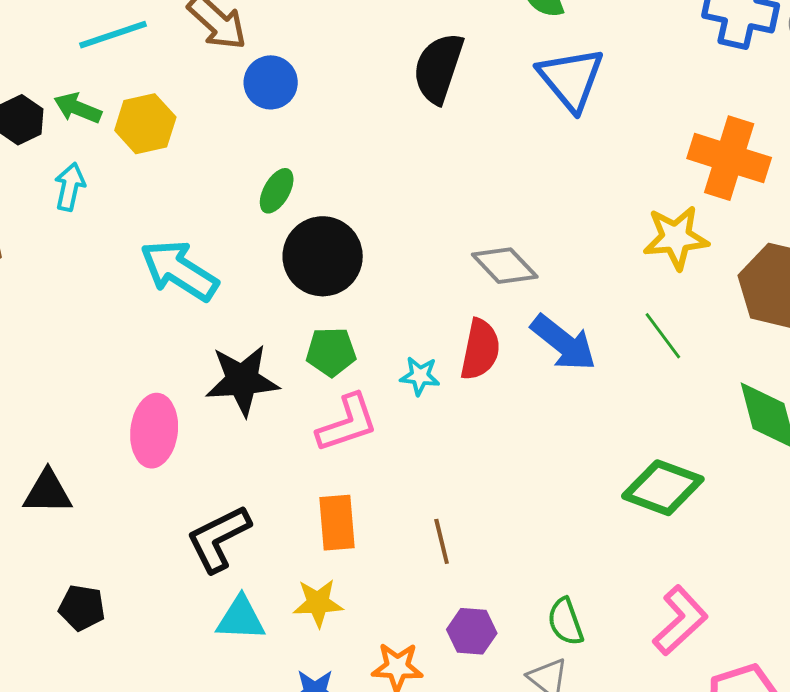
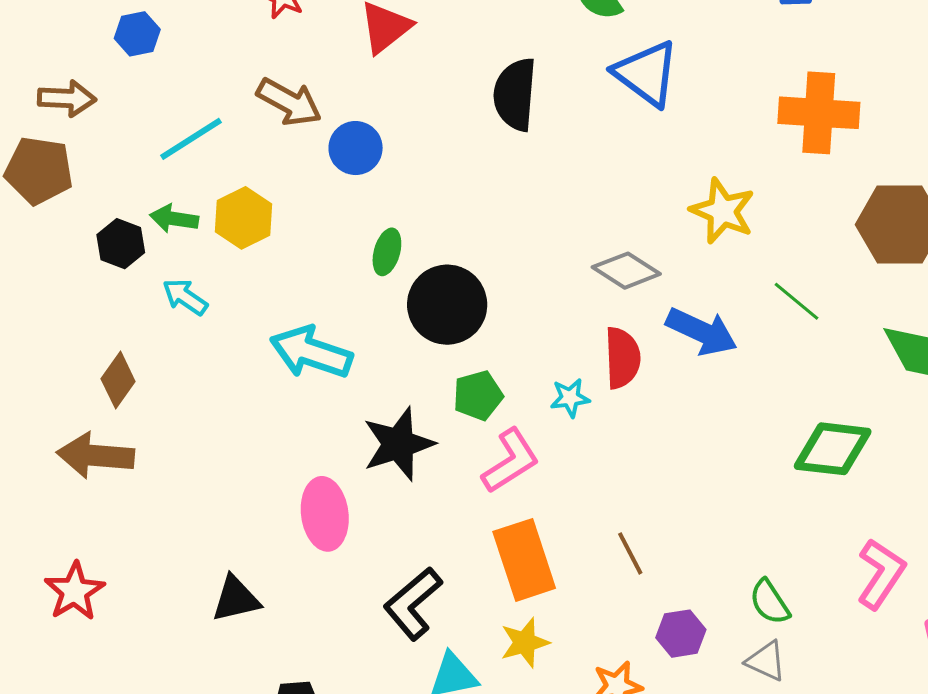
cyan arrow: (70, 187) -> (185, 297), turned -54
yellow star: (676, 238) -> (722, 211), moved, turned -30
orange rectangle: (337, 523) -> (524, 560), size x1.4

